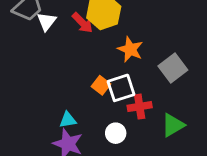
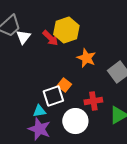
white square: (121, 88) -> (53, 96), moved
white circle: (116, 133) -> (75, 121), size x1.6

